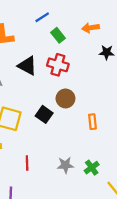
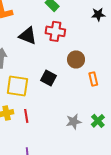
brown circle: (65, 98) -> (76, 59), moved
red line: (27, 163) -> (26, 116), moved

